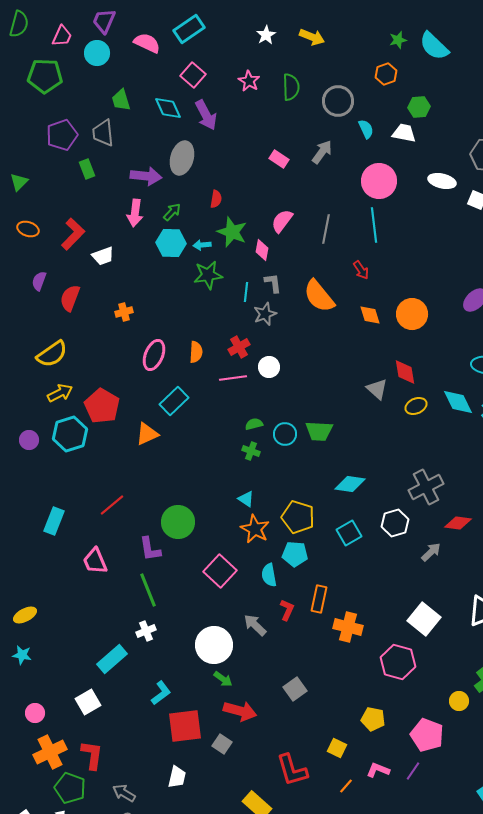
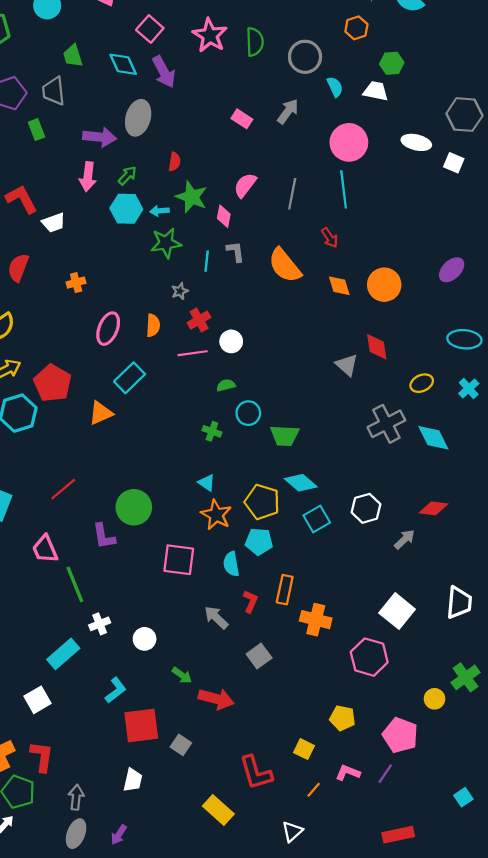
pink star: (249, 81) -> (210, 35), size x1.5
red L-shape: (73, 234) -> (21, 199), turned -72
gray star: (265, 314) -> (180, 291), moved, size x0.7
cyan diamond: (458, 402) -> (433, 438), moved
yellow ellipse: (416, 406) -> (422, 383), moved
green semicircle: (254, 424) -> (226, 385), moved
green trapezoid: (319, 431) -> (285, 436), moved
cyan diamond: (350, 484) -> (301, 483), moved, turned 32
gray cross: (426, 487) -> (386, 424), moved
pink square: (220, 571) -> (179, 560), turned -36
green line: (148, 590) -> (75, 584), moved
white circle: (214, 645) -> (145, 639), moved, size x0.6
gray square: (295, 689) -> (259, 656), moved
red arrow: (240, 711) -> (216, 699), moved
gray arrow: (124, 793) -> (76, 797), turned 65

